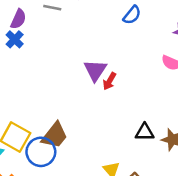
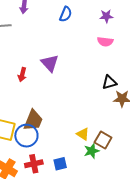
red arrow: (109, 81) -> (22, 75), moved
black triangle: (145, 132) -> (109, 82), moved

